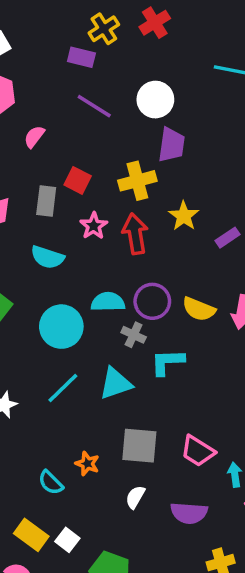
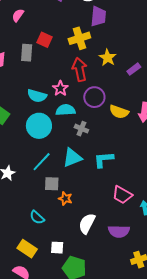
pink star: (94, 226) -> (60, 88), moved
cyan semicircle: (47, 257) -> (37, 96), moved
purple circle: (152, 301) -> (94, 97), moved
cyan L-shape: (167, 362) -> (104, 160), moved
gray square: (139, 446) -> (52, 184), moved, size x0.7
orange star: (87, 464) -> (65, 199), moved
white semicircle: (135, 497) -> (87, 223), size x1.5
white square: (67, 540) -> (57, 248), moved, turned -32

